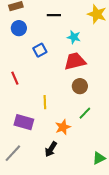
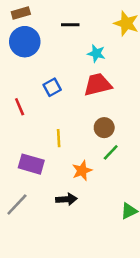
blue circle: (19, 28) -> (25, 42), size x1.5
blue square: (40, 50) -> (52, 87), moved
brown circle: (80, 86) -> (104, 128), moved
black arrow: (51, 149) -> (66, 199), turned -126

